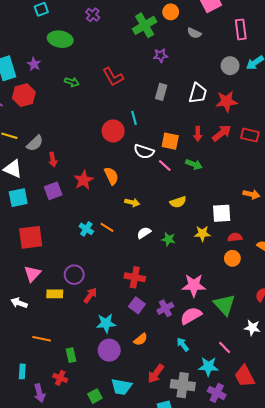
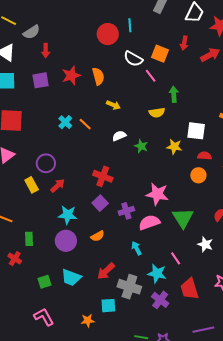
red arrow: (198, 134) -> (184, 43), moved
green arrow: (194, 164) -> (174, 94), moved, turned -126
yellow rectangle: (55, 294) -> (32, 185), moved, turned 49

